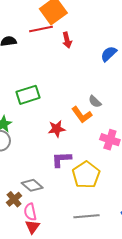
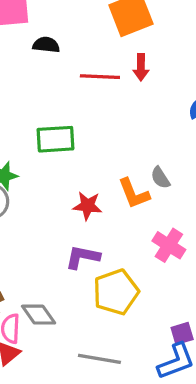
red line: (41, 29) -> (100, 77), moved
gray diamond: (32, 185) -> (39, 315), moved

